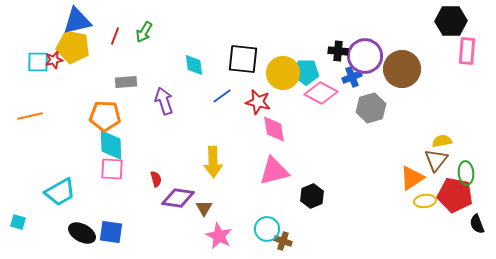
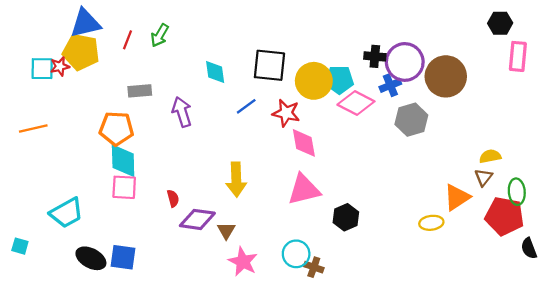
black hexagon: (451, 21) -> (500, 23), size x0.7
brown triangle: (436, 160) -> (483, 177), size x0.7
yellow ellipse: (425, 201) -> (431, 223), moved

